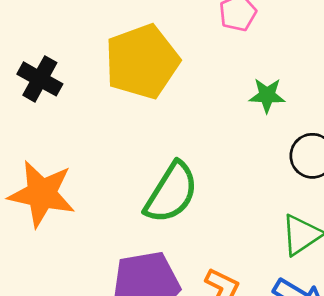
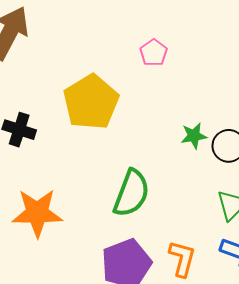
green star: (267, 95) -> (194, 136), moved

